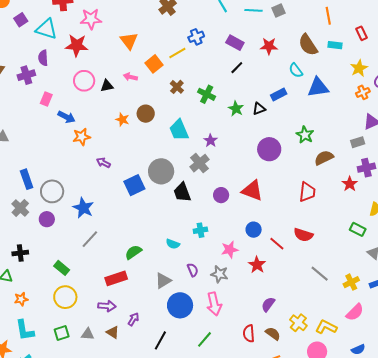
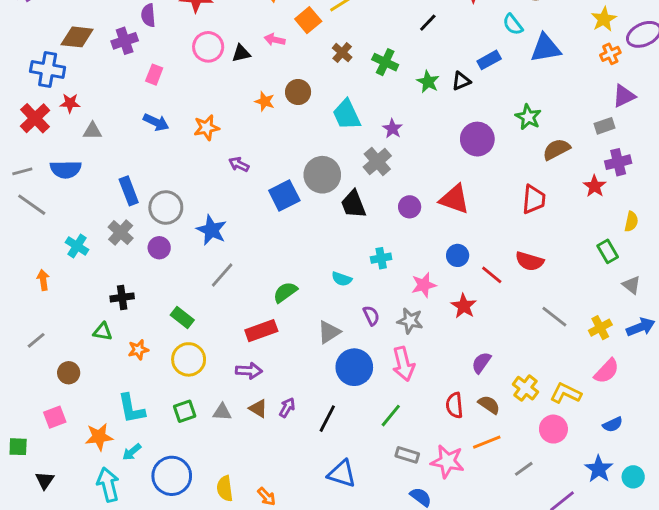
blue arrow: (66, 117) -> (156, 122), moved
green rectangle: (358, 229) -> (608, 251), turned 35
orange star: (21, 299) -> (138, 350), moved
purple arrow: (133, 319) -> (287, 408), moved

